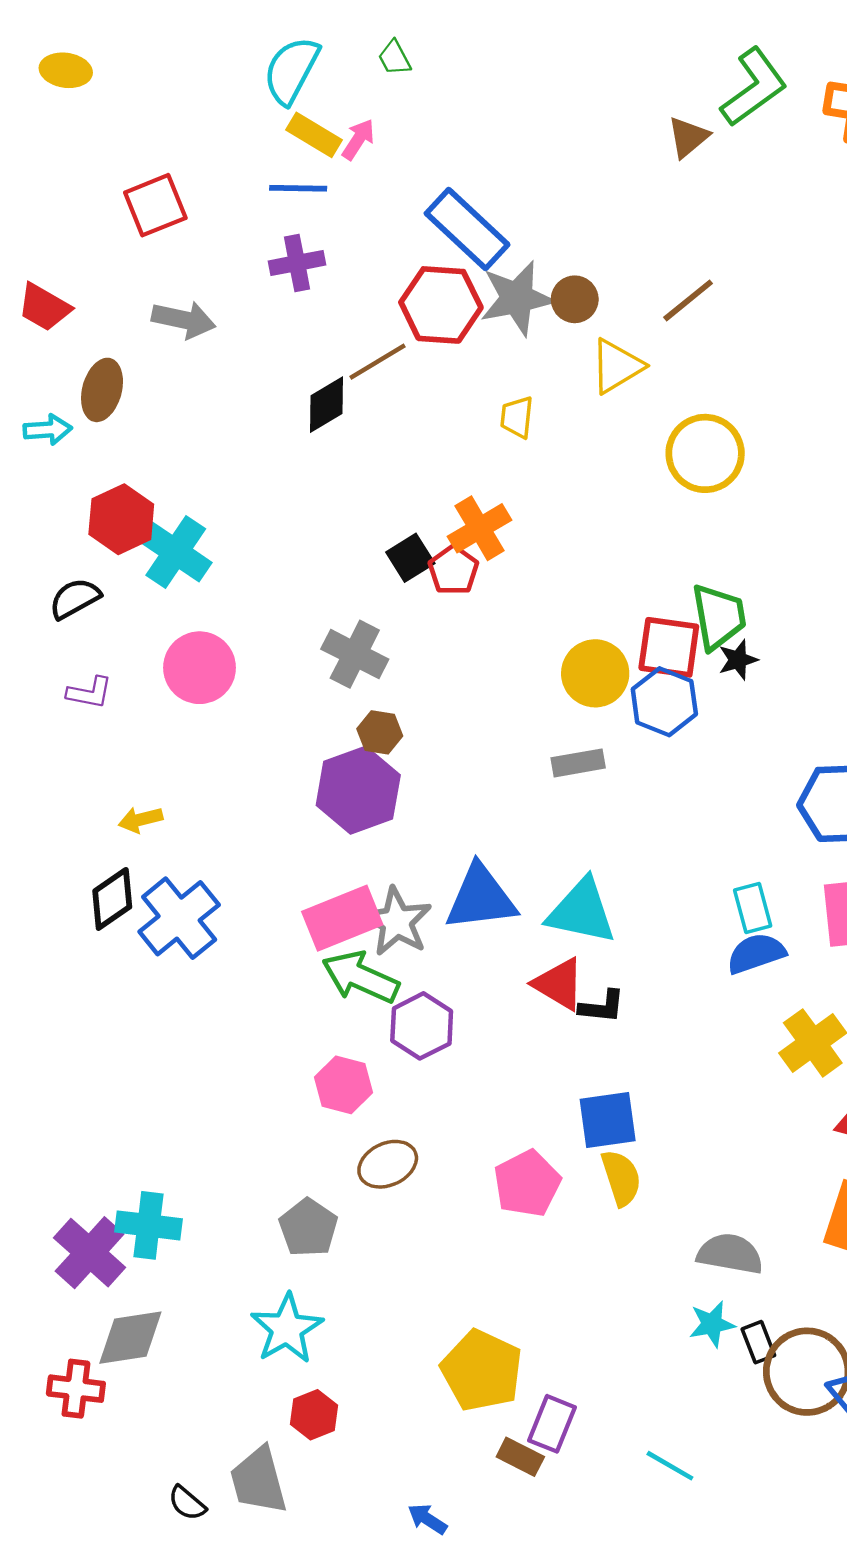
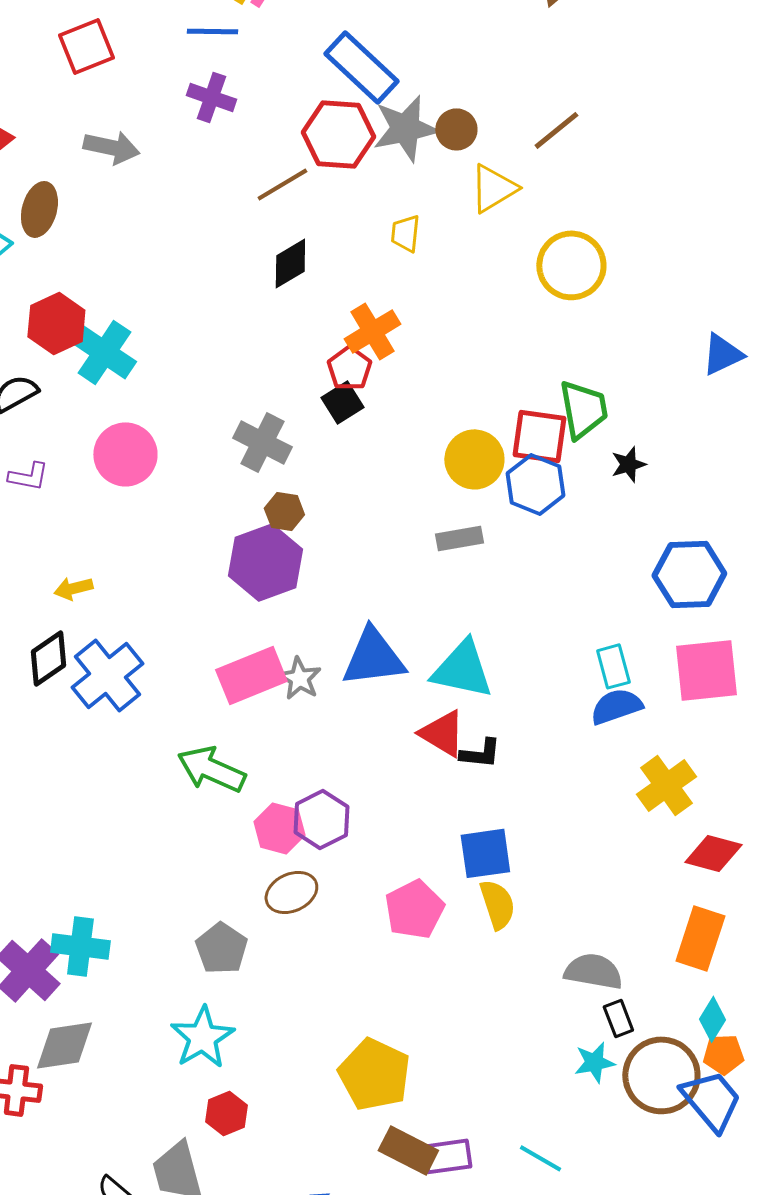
purple cross: (297, 263) -> (211, 97), turned 30
black diamond: (326, 405) -> (290, 263), moved
black square: (410, 558) -> (342, 402), moved
black star: (738, 660) -> (628, 464), moved
gray star: (397, 922) -> (299, 678), size x0.7
green arrow: (360, 977) -> (211, 769), moved
purple hexagon: (422, 1026) -> (321, 819), moved
pink hexagon: (343, 1085) -> (279, 828), moved
cyan star: (712, 1324) -> (594, 1062), moved
black rectangle: (758, 1342) -> (618, 1018), moved
purple rectangle: (552, 1424) -> (447, 1156), moved, turned 60
brown rectangle: (520, 1457) -> (408, 1150), size x1.4

